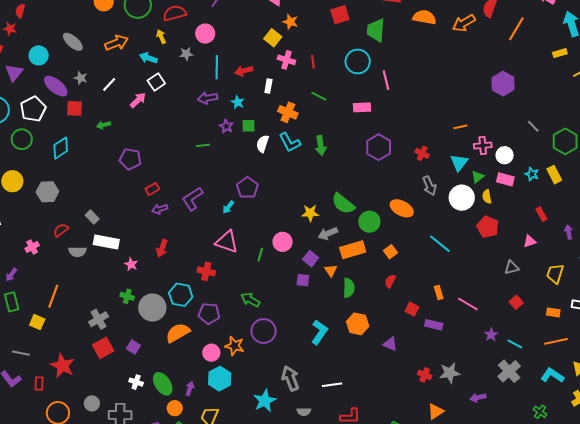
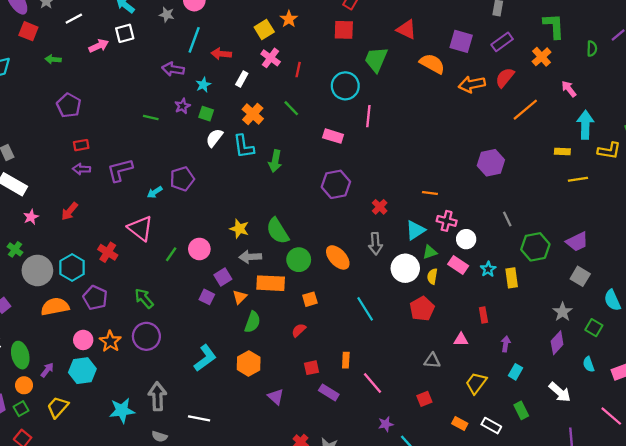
red square: (412, 309) -> (311, 368), turned 32

